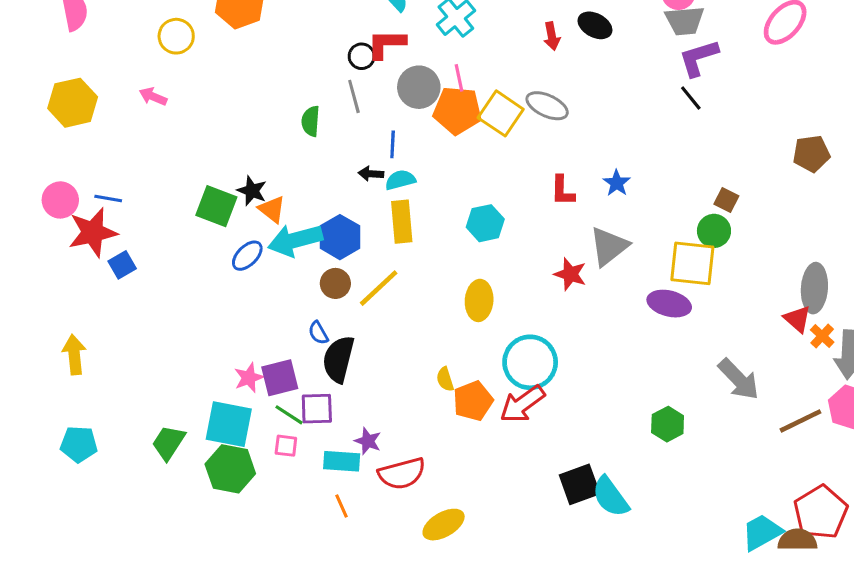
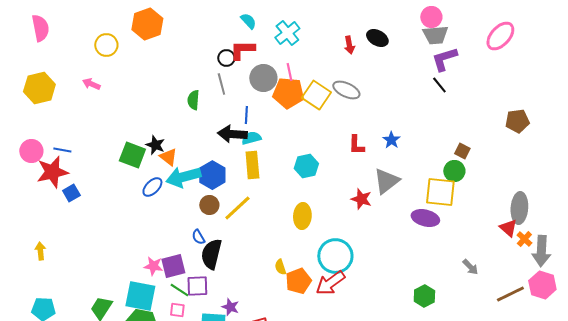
black arrow: (371, 174) -> (232, 134), size x1.8
yellow arrow: (74, 355) -> (40, 251), size x0.7
pink star: (249, 378) -> (153, 266), turned 30
gray arrow: (739, 379) -> (470, 267), size x0.6

